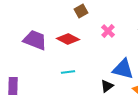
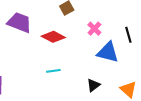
purple trapezoid: (35, 40) -> (19, 22), moved
blue triangle: (123, 69) -> (108, 52), moved

